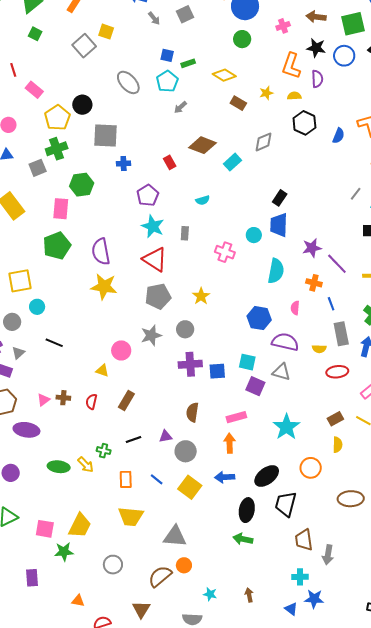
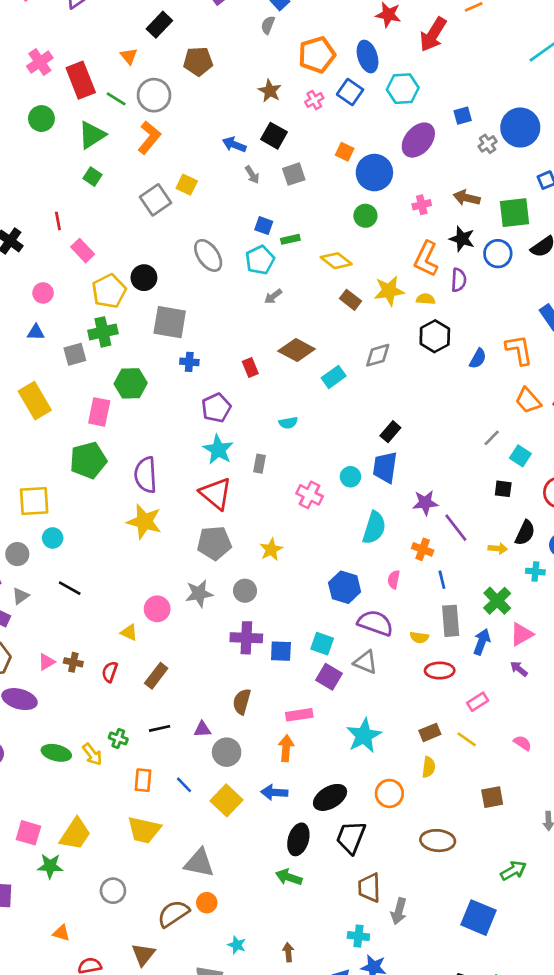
yellow star: (266, 93) -> (389, 291), size x1.6

